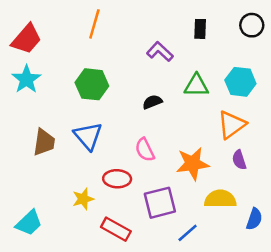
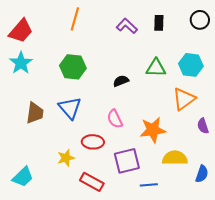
purple L-shape: (160, 52) -> (127, 26), moved
purple semicircle: (239, 160) -> (203, 126), moved
blue line: (188, 233) -> (149, 185), turned 36

